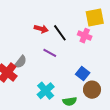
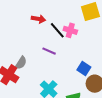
red arrow: (41, 29) -> (38, 19), moved
pink cross: (85, 36) -> (70, 30), moved

